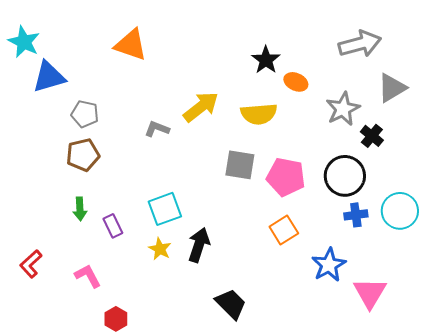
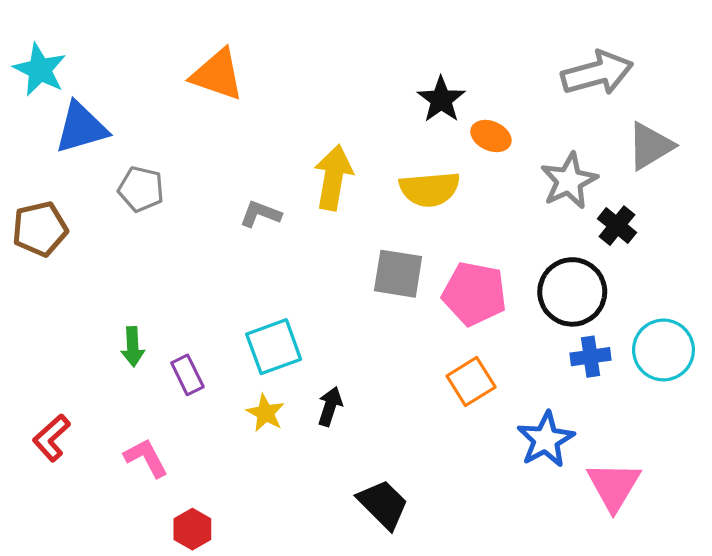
yellow arrow: (201, 107) -> (333, 177), turned -42
brown pentagon: (83, 155) -> (40, 229), moved
black arrow: (199, 245) -> (330, 406), size x0.7

